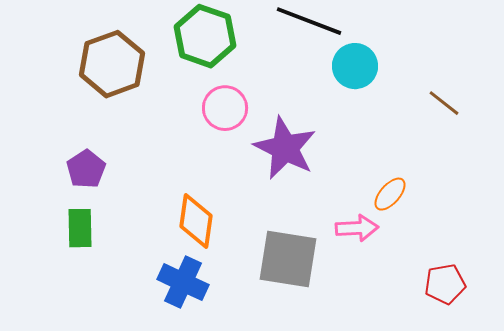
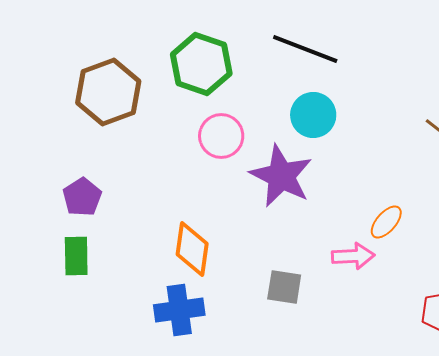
cyan circle: (355, 66) -> (313, 115), moved
gray square: (288, 259) -> (284, 287), size x0.6
blue cross: (183, 282) -> (179, 310), turned -33

